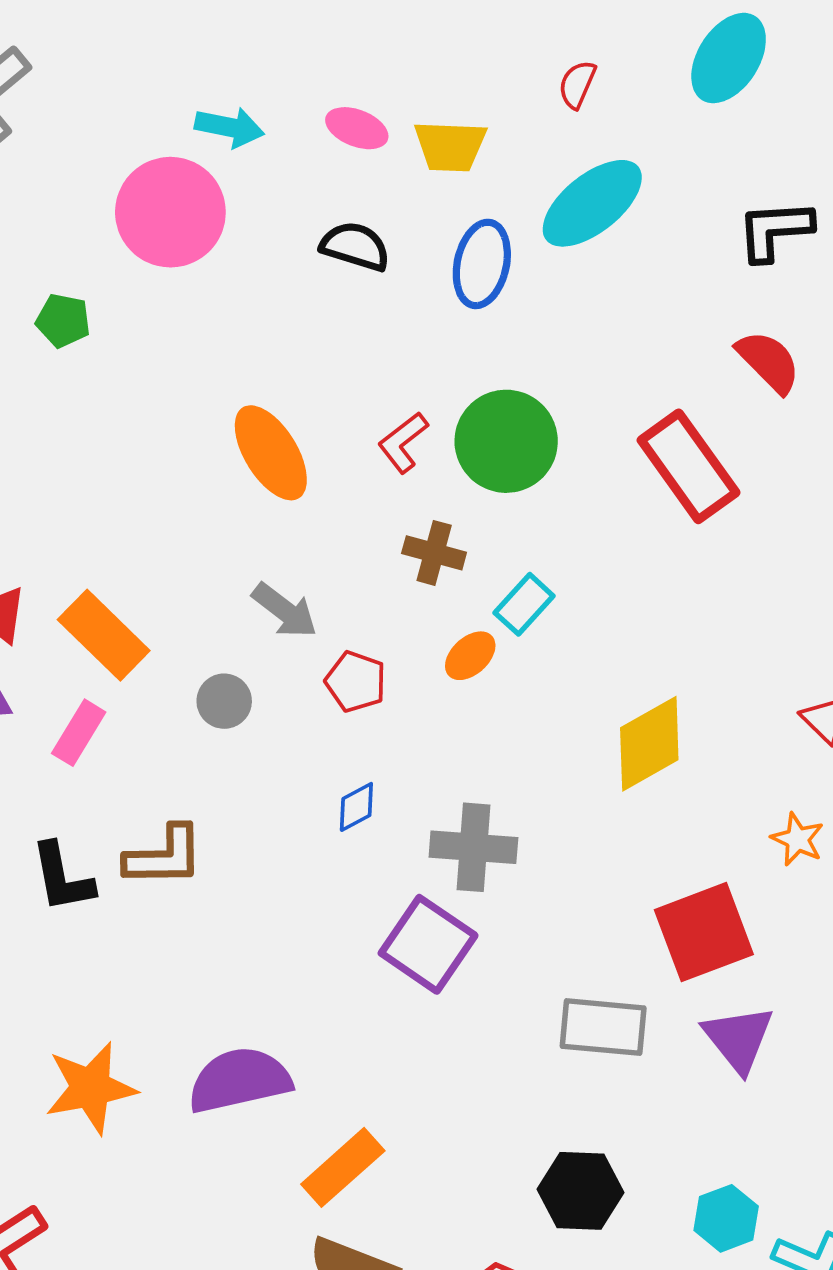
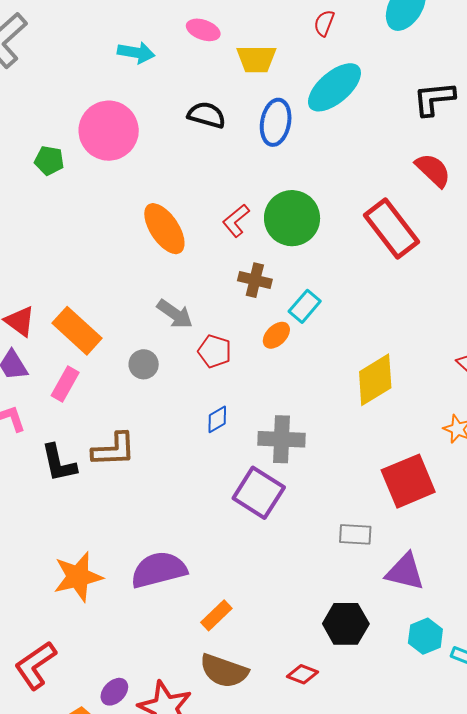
pink ellipse: (357, 128) -> (203, 30), moved
pink circle: (170, 212) -> (109, 131), moved
gray rectangle: (603, 1027) -> (355, 534), size x0.7
purple triangle: (738, 1039) -> (405, 572), moved, turned -36
orange rectangle: (343, 1167) -> (216, 615), size x0.7

